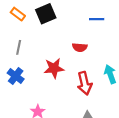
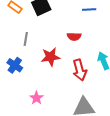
gray line: (19, 47) -> (26, 39), moved

